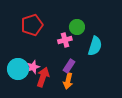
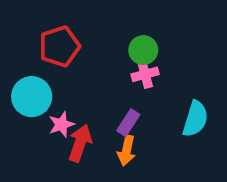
pink cross: (65, 40) -> (145, 74), moved
cyan semicircle: (95, 46) -> (195, 119), moved
cyan circle: (18, 69) -> (32, 97), moved

